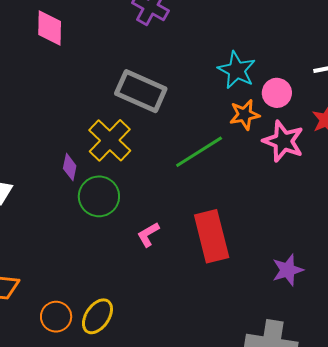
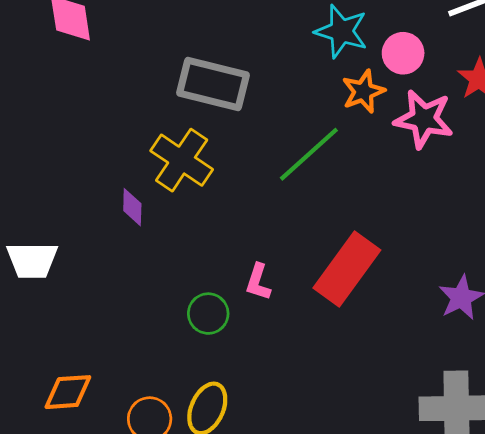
green circle: (99, 196) -> (208, 314), moved, size x0.7
pink L-shape: (148, 235) -> (258, 282), turned -32
red rectangle: (212, 236) -> (347, 269), turned 60

